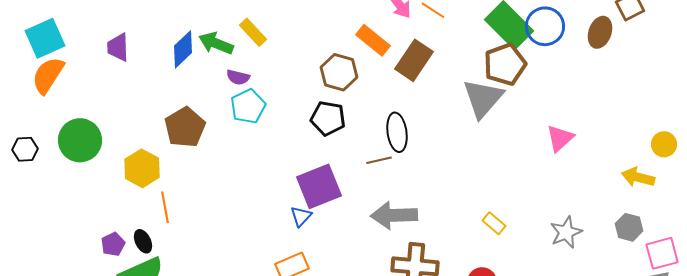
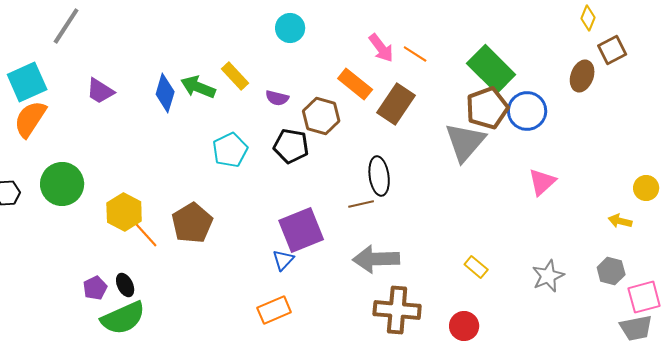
blue circle: (545, 26) -> (527, 111), moved
purple trapezoid: (118, 47) -> (100, 91), turned -56
blue diamond: (183, 49) -> (165, 93), turned -30
purple semicircle: (238, 77) -> (277, 98), moved
black pentagon: (328, 118) -> (291, 146), moved
brown pentagon: (185, 127) -> (192, 223), moved
yellow arrow: (638, 177) -> (620, 221), size x0.7
orange line: (165, 207) -> (145, 234), moved, turned -32

